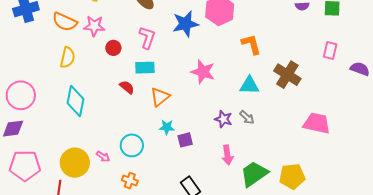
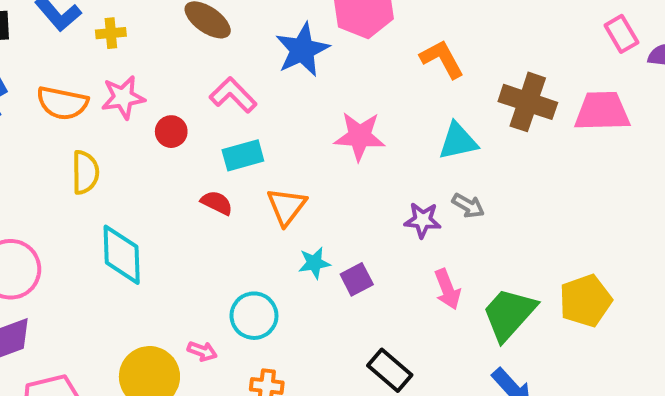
pink L-shape: (147, 38) -> (233, 95), turned -50
pink rectangle: (330, 50) -> (621, 34), moved, turned -30
pink trapezoid: (317, 123) -> (602, 111), moved

